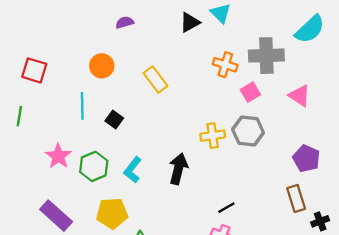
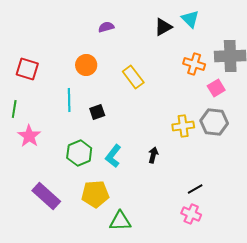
black square: (114, 120) -> (97, 112), turned 35
pink star: (58, 156) -> (29, 136), moved
black arrow: (178, 169) -> (153, 155), size x0.6

